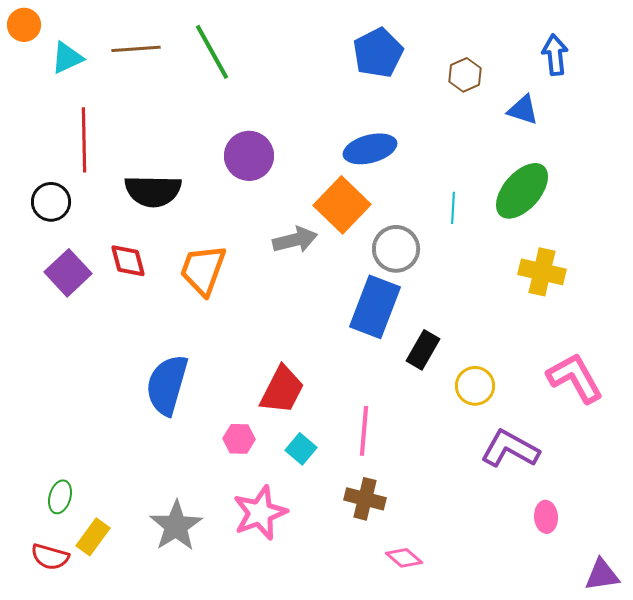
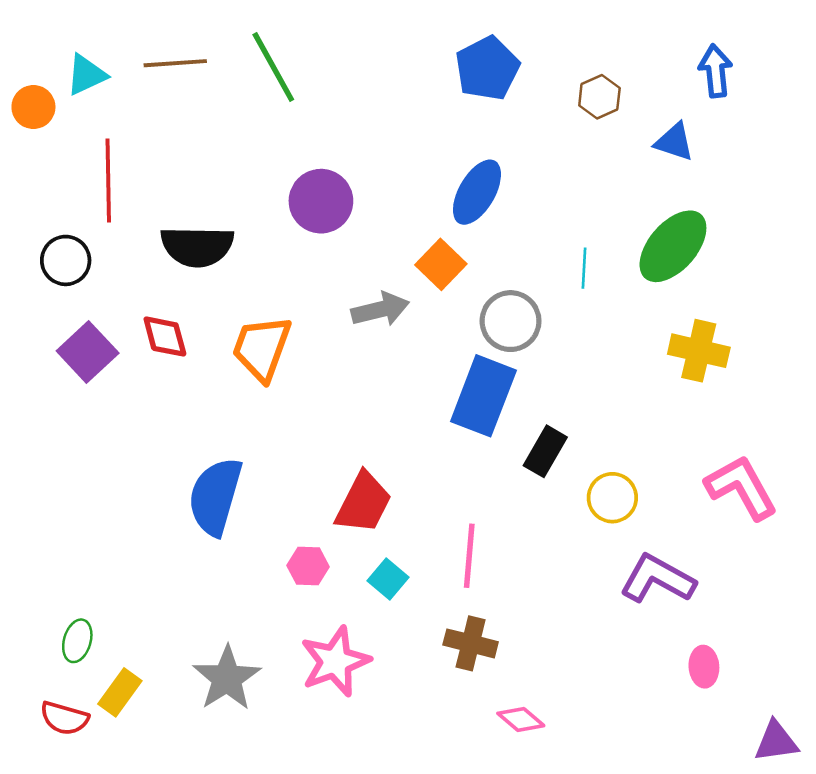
orange circle: (24, 25) -> (33, 107), moved
blue ellipse: (370, 149) -> (477, 192), turned -45
orange square: (342, 205) -> (441, 264), size x0.7

